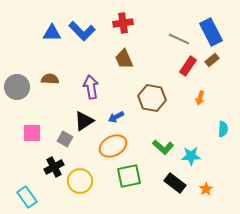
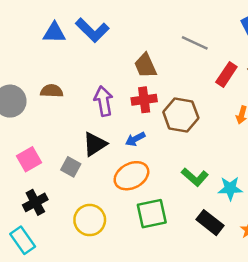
red cross: (123, 23) -> (144, 100), moved
gray line: (179, 39) -> (195, 43), moved
pink square: (32, 133) -> (29, 159), turned -30
black cross: (54, 167) -> (35, 202), moved

